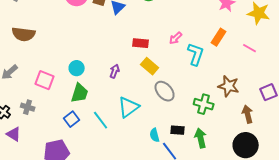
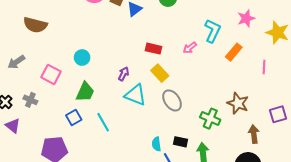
pink line: (250, 48) -> (264, 67), turned 56
cyan L-shape: (196, 54) -> (213, 31), moved
cyan circle: (77, 68) -> (82, 57), moved
cyan triangle: (129, 107) -> (135, 95), moved, turned 50

